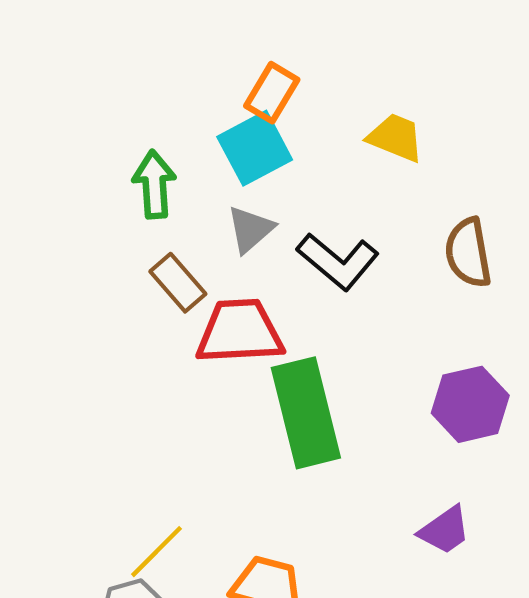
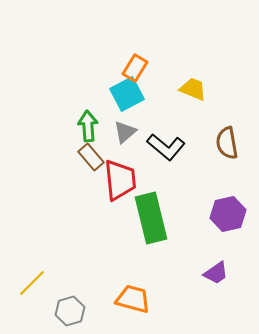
green arrow: (154, 184) -> (88, 126), moved
red trapezoid: (240, 332) -> (120, 180), turned 87
yellow line: (156, 552) -> (32, 283), moved

